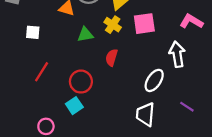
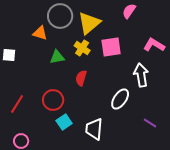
red line: (42, 72) -> (17, 104), moved
cyan square: (74, 106) -> (64, 122), moved
white trapezoid: (145, 114) -> (94, 129), moved

